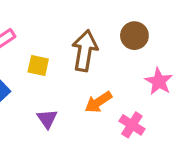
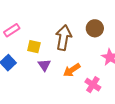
purple triangle: (47, 119) -> (44, 65), moved

